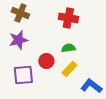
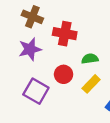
red cross: (68, 18) -> (65, 34), moved
purple square: (23, 75) -> (36, 91), turned 35

